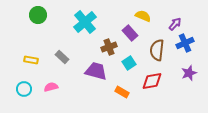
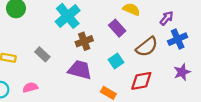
brown cross: (109, 47) -> (84, 41), moved
brown semicircle: (157, 50) -> (147, 47), turned -135

